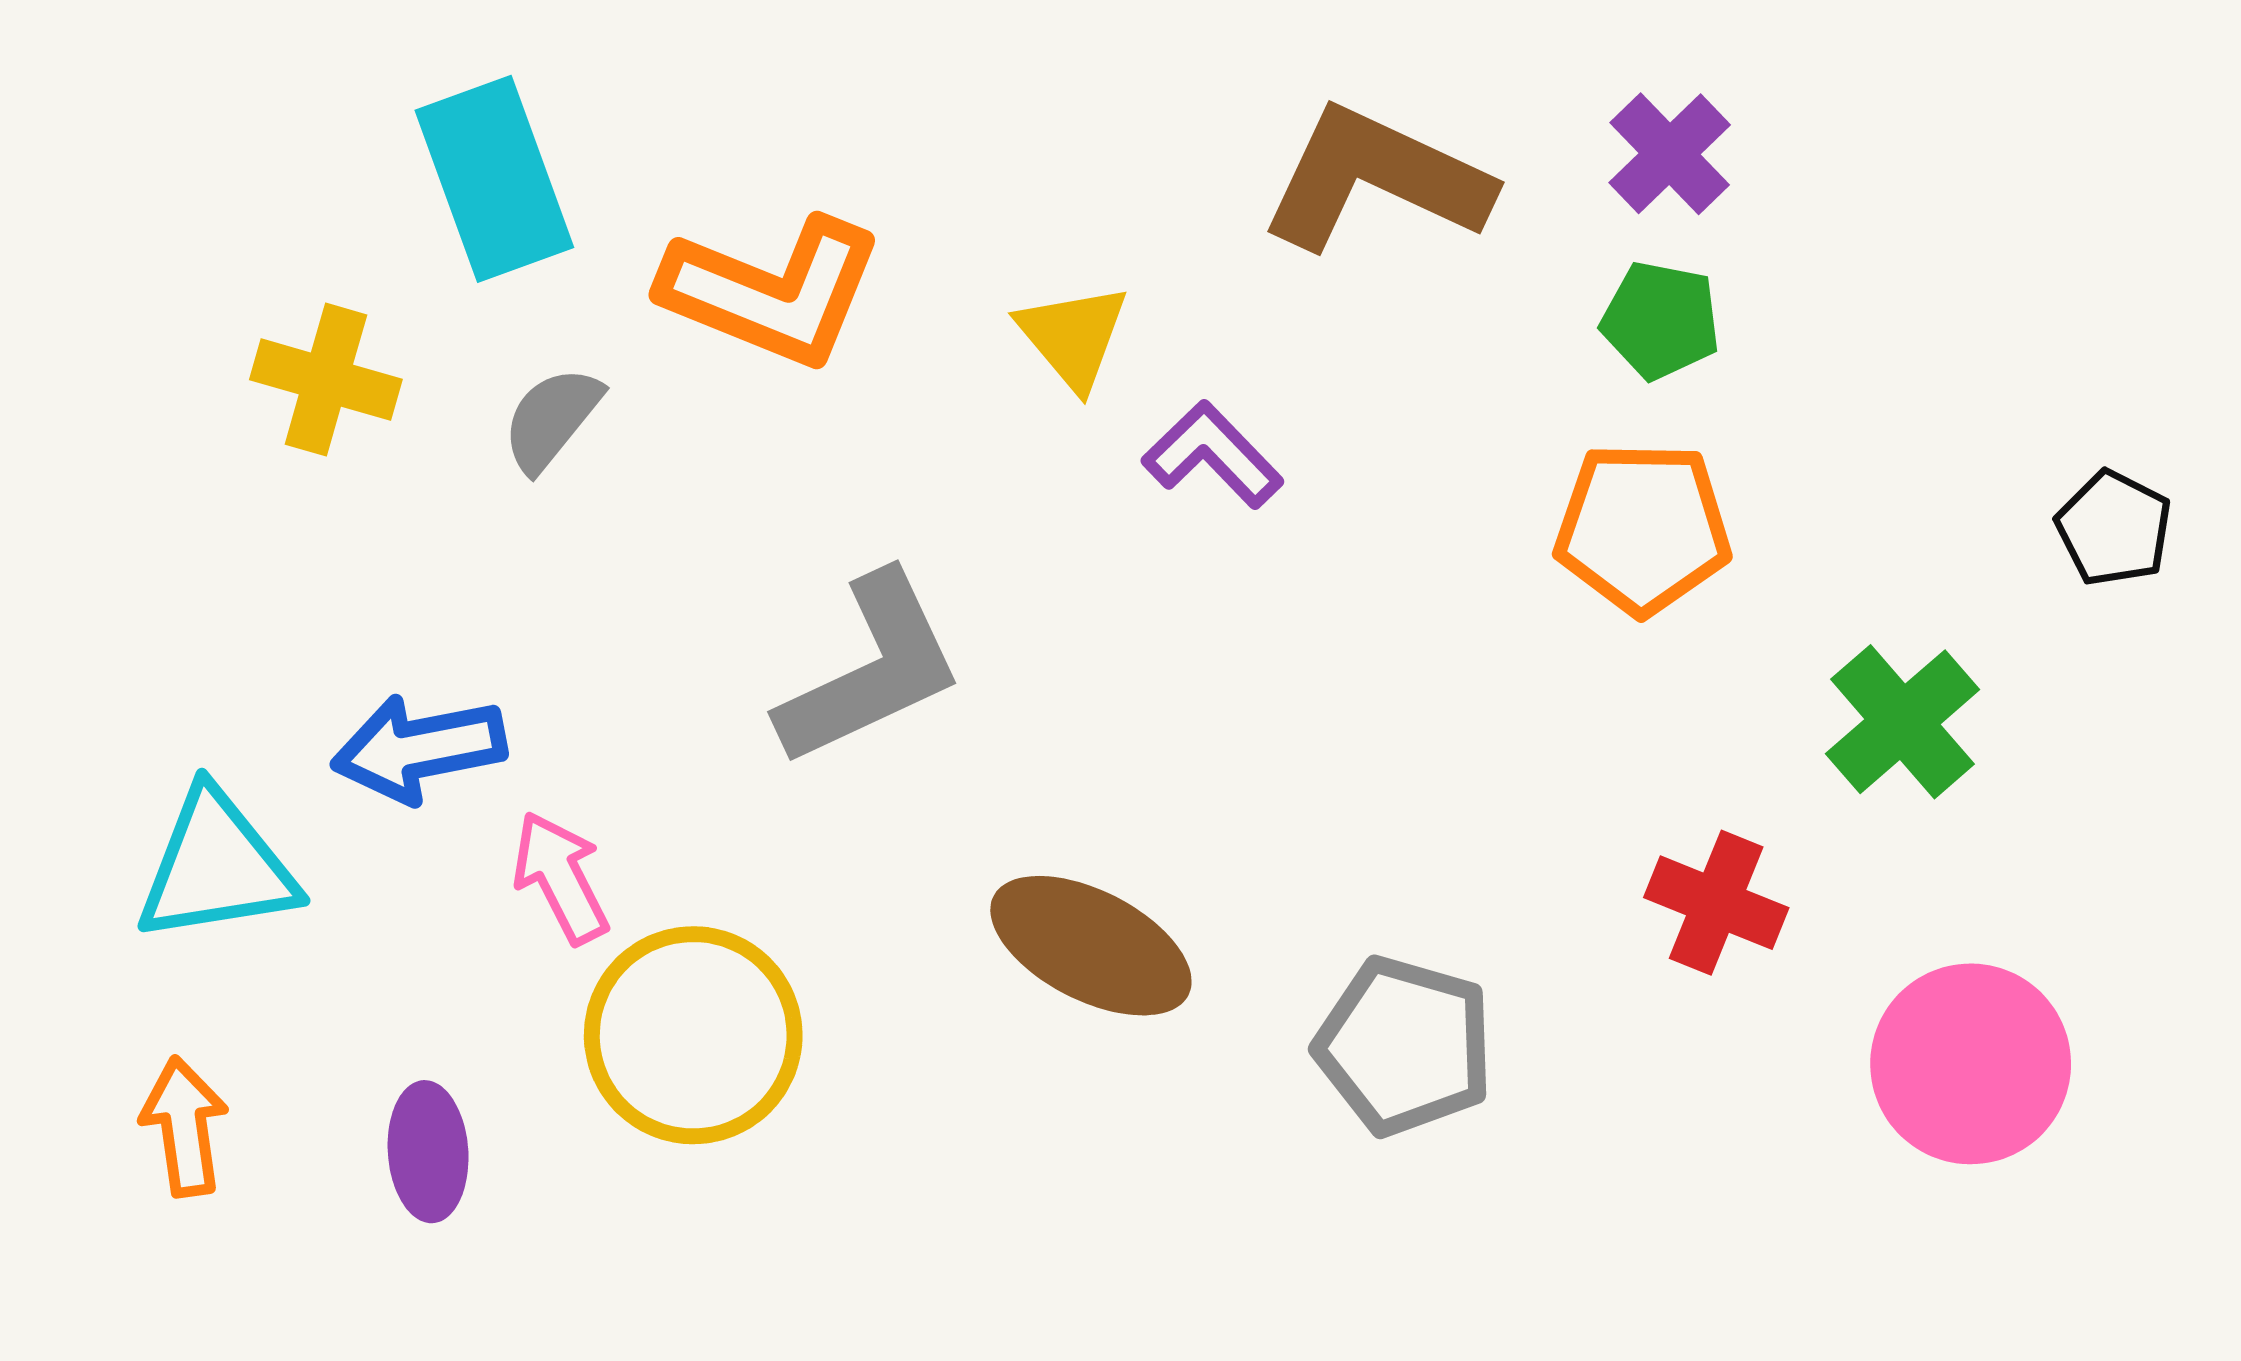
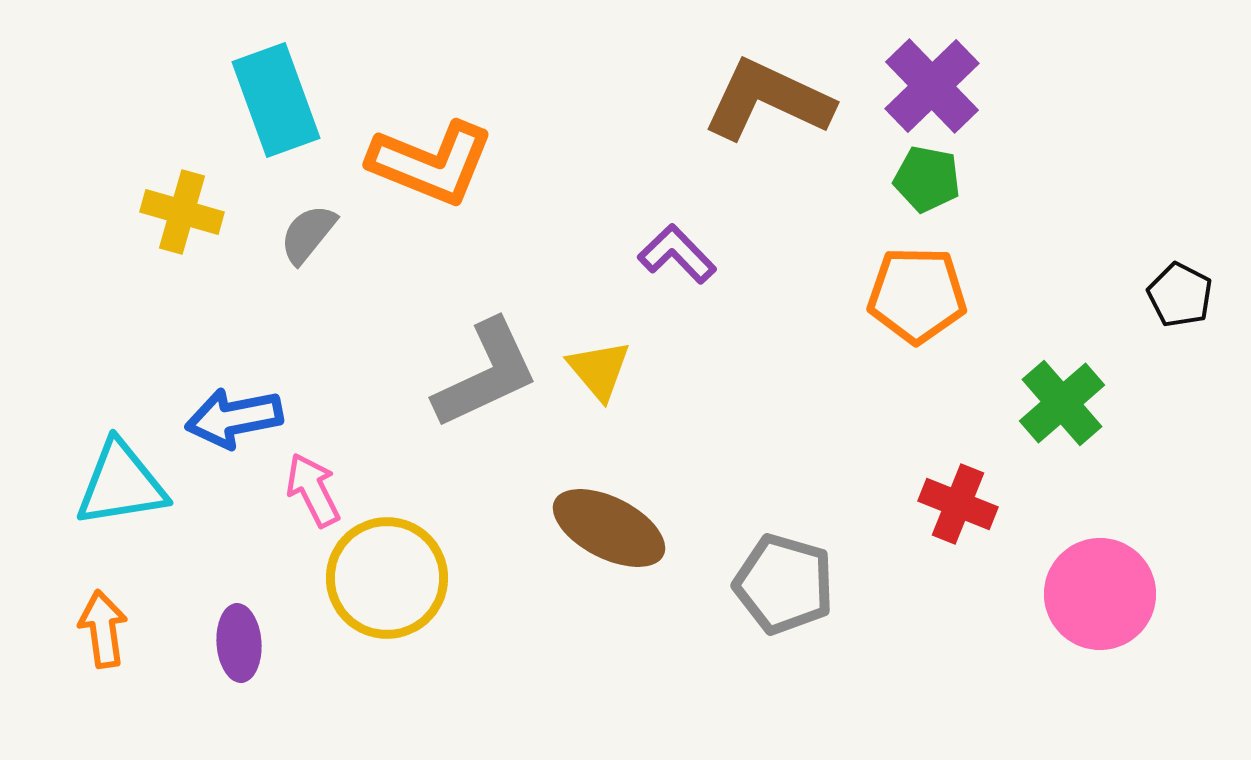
purple cross: (1670, 154) -> (932, 86), size x1.4
yellow triangle: (1073, 337) -> (599, 370), moved

